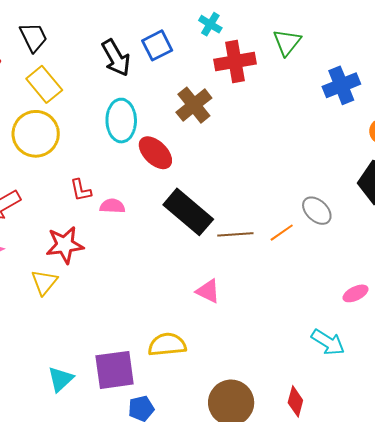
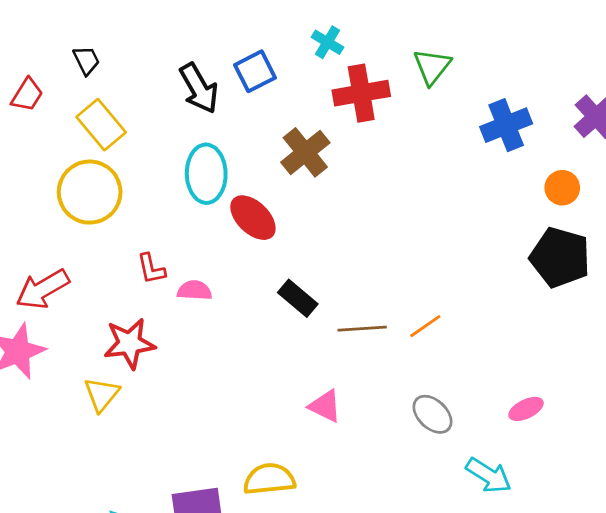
black trapezoid: (33, 37) -> (86, 60), size x0.7
gray ellipse: (317, 211) -> (432, 414), moved
black rectangle: (188, 212) -> (298, 298), size x0.6

